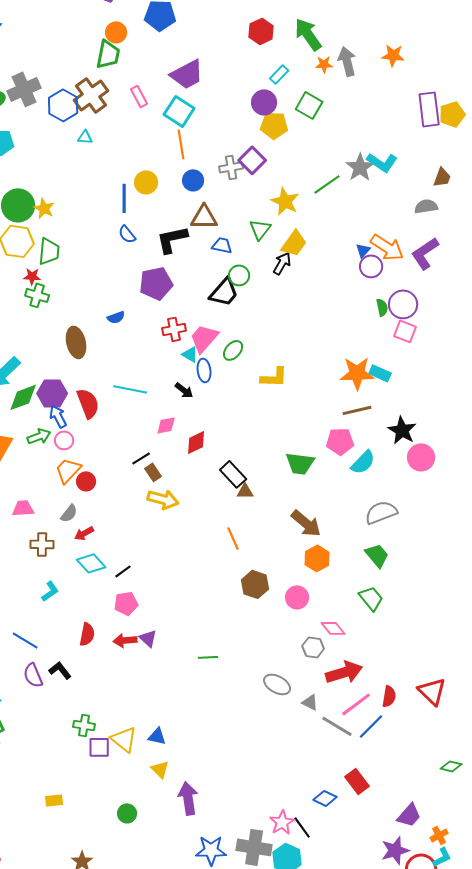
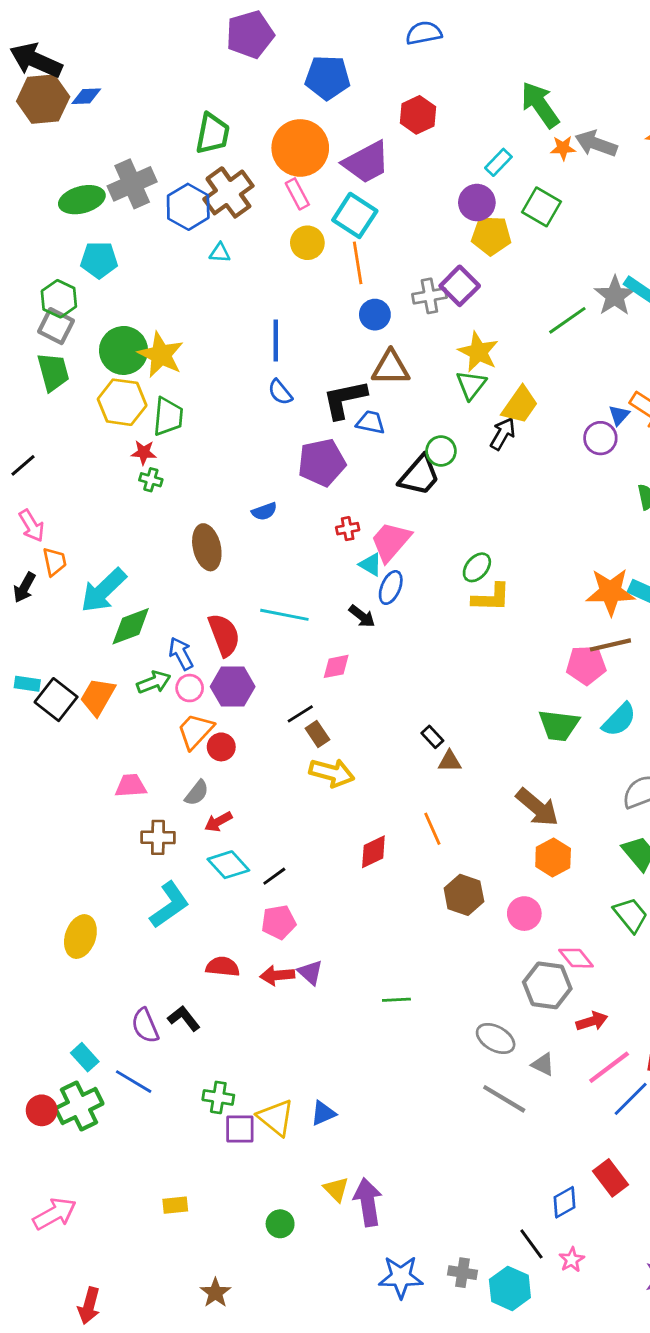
red hexagon: (261, 31) -> (418, 115), moved
orange circle: (116, 32) -> (300, 148), moved, size x1.8
green trapezoid: (108, 54) -> (213, 134), moved
gray arrow: (347, 61) -> (596, 144), turned -56
yellow circle: (146, 182) -> (307, 243), moved
yellow star: (285, 201) -> (478, 352), moved
yellow star: (44, 208) -> (161, 355), size x1.5
blue trapezoid: (222, 245) -> (371, 422), moved
purple circle: (371, 266) -> (600, 438), moved
green cross: (37, 295) -> (151, 480), size x0.7
red cross: (174, 329) -> (348, 529), size x0.7
green ellipse: (233, 350) -> (477, 567), moved
blue ellipse: (204, 370) -> (391, 587), turned 30
purple hexagon: (52, 393) -> (233, 687), moved
pink pentagon: (340, 441) -> (586, 665), moved
red diamond: (196, 442) -> (373, 852), moved
green trapezoid: (300, 463) -> (559, 725), moved
black rectangle: (233, 474) -> (432, 737), size x0.6
cyan L-shape: (50, 591) -> (169, 905), size x1.6
red semicircle: (87, 634) -> (223, 967), turned -95
blue line: (25, 640) -> (134, 1082), moved
gray hexagon: (313, 647) -> (547, 985), size x1.5
red arrow: (344, 672) -> (592, 1021), size x0.6
gray line: (337, 726) -> (504, 1099), moved
blue triangle: (157, 736) -> (323, 1113), turned -36
yellow triangle: (160, 769) -> (336, 1189), moved
blue diamond: (325, 798) -> (565, 1202), turned -55
pink star: (282, 822) -> (572, 1260), moved, size x0.7
gray cross: (254, 847) -> (463, 1273), size x0.6

